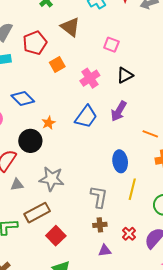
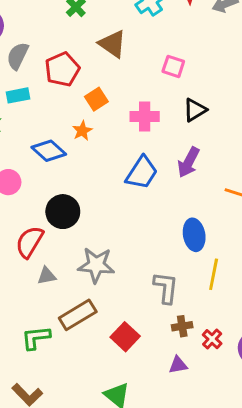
pink cross: (90, 78) -> (145, 116), turned 36
orange star: (49, 123) -> (82, 131), moved
brown cross: (100, 225) -> (182, 326), moved
red square: (56, 236) -> (125, 337), moved

